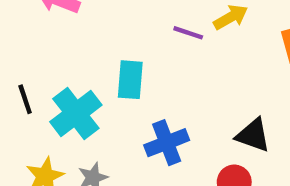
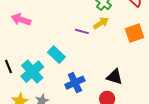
cyan rectangle: (130, 80) -> (56, 55), turned -48

